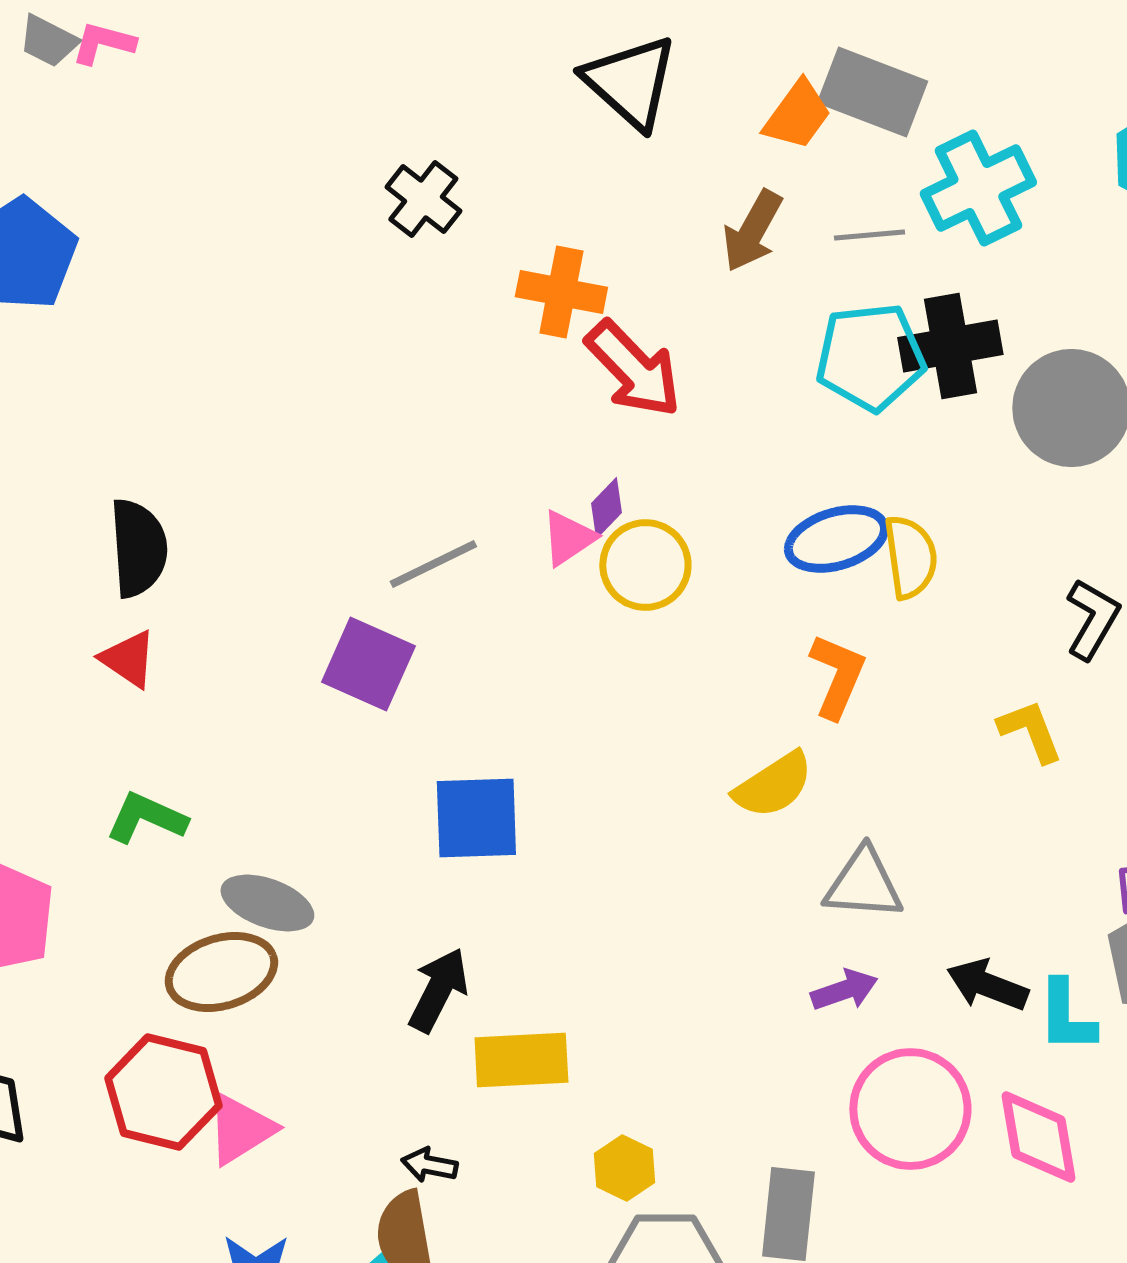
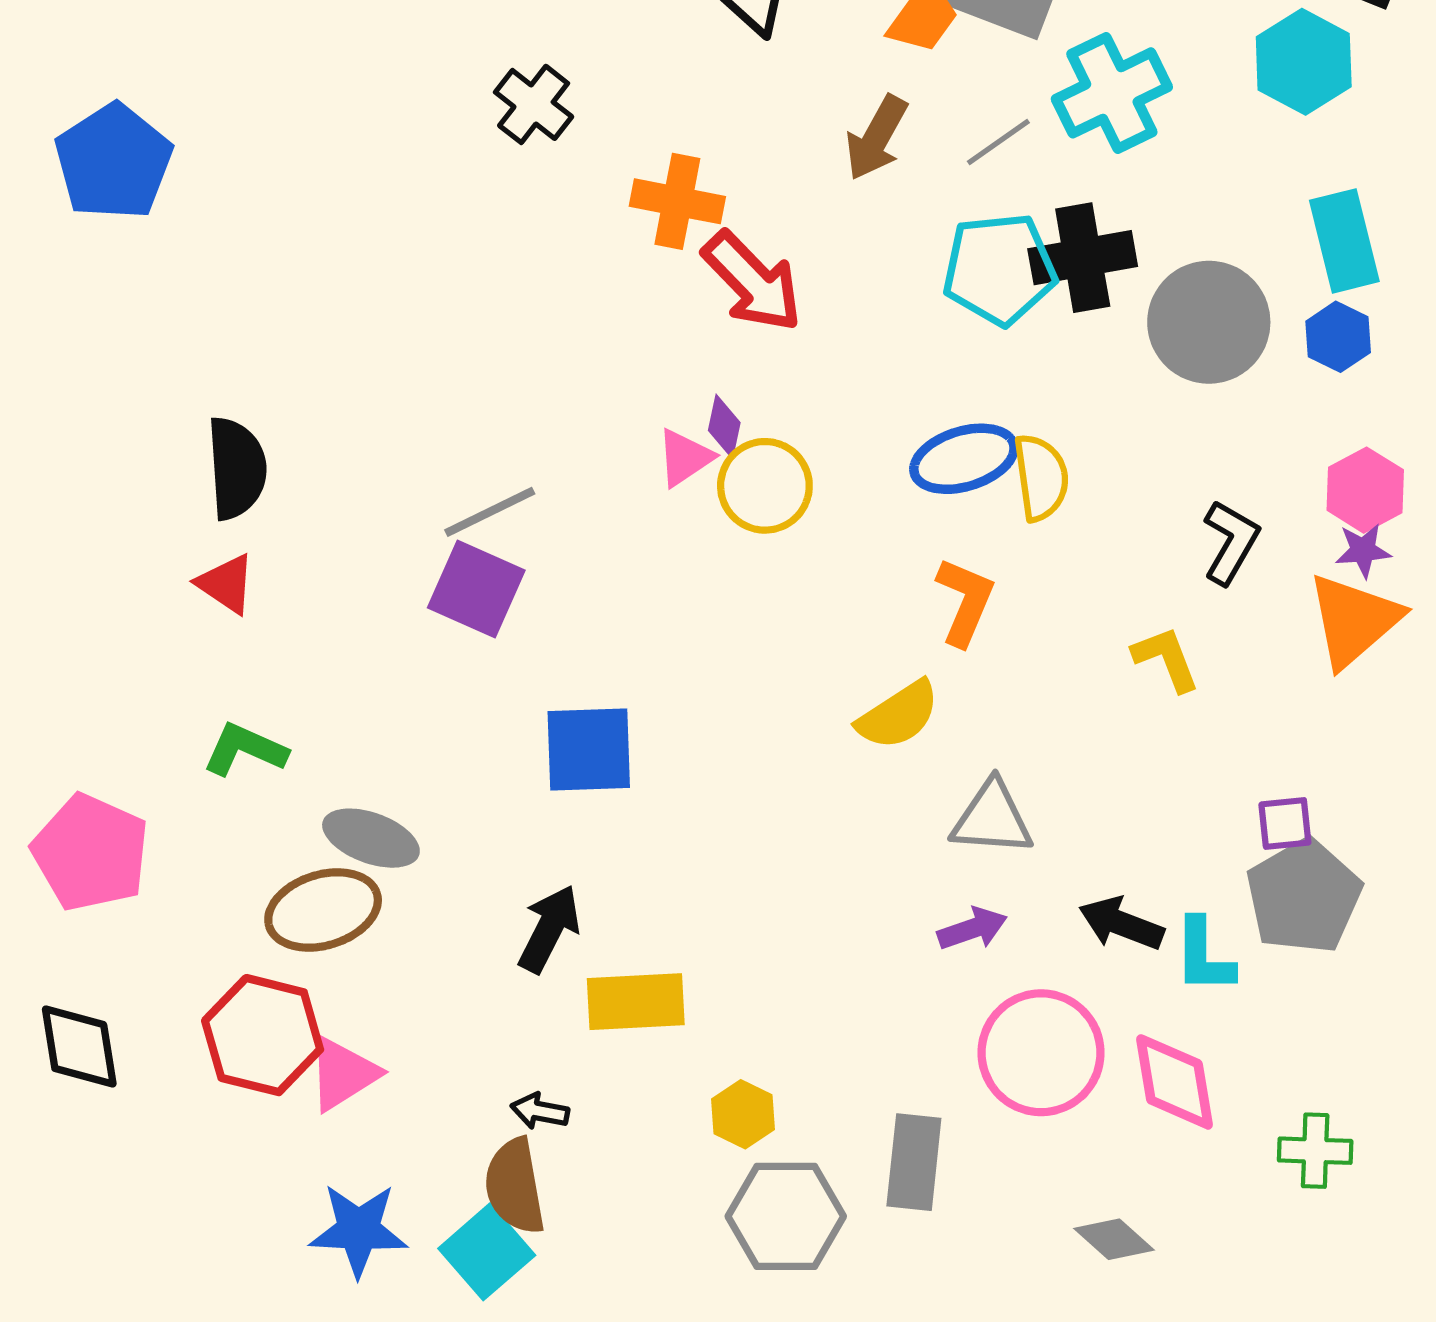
gray line: (869, 235) -> (998, 142), turned -30
purple diamond: (606, 508) -> (724, 426), turned -32
gray line: (433, 564) -> (490, 512), moved

